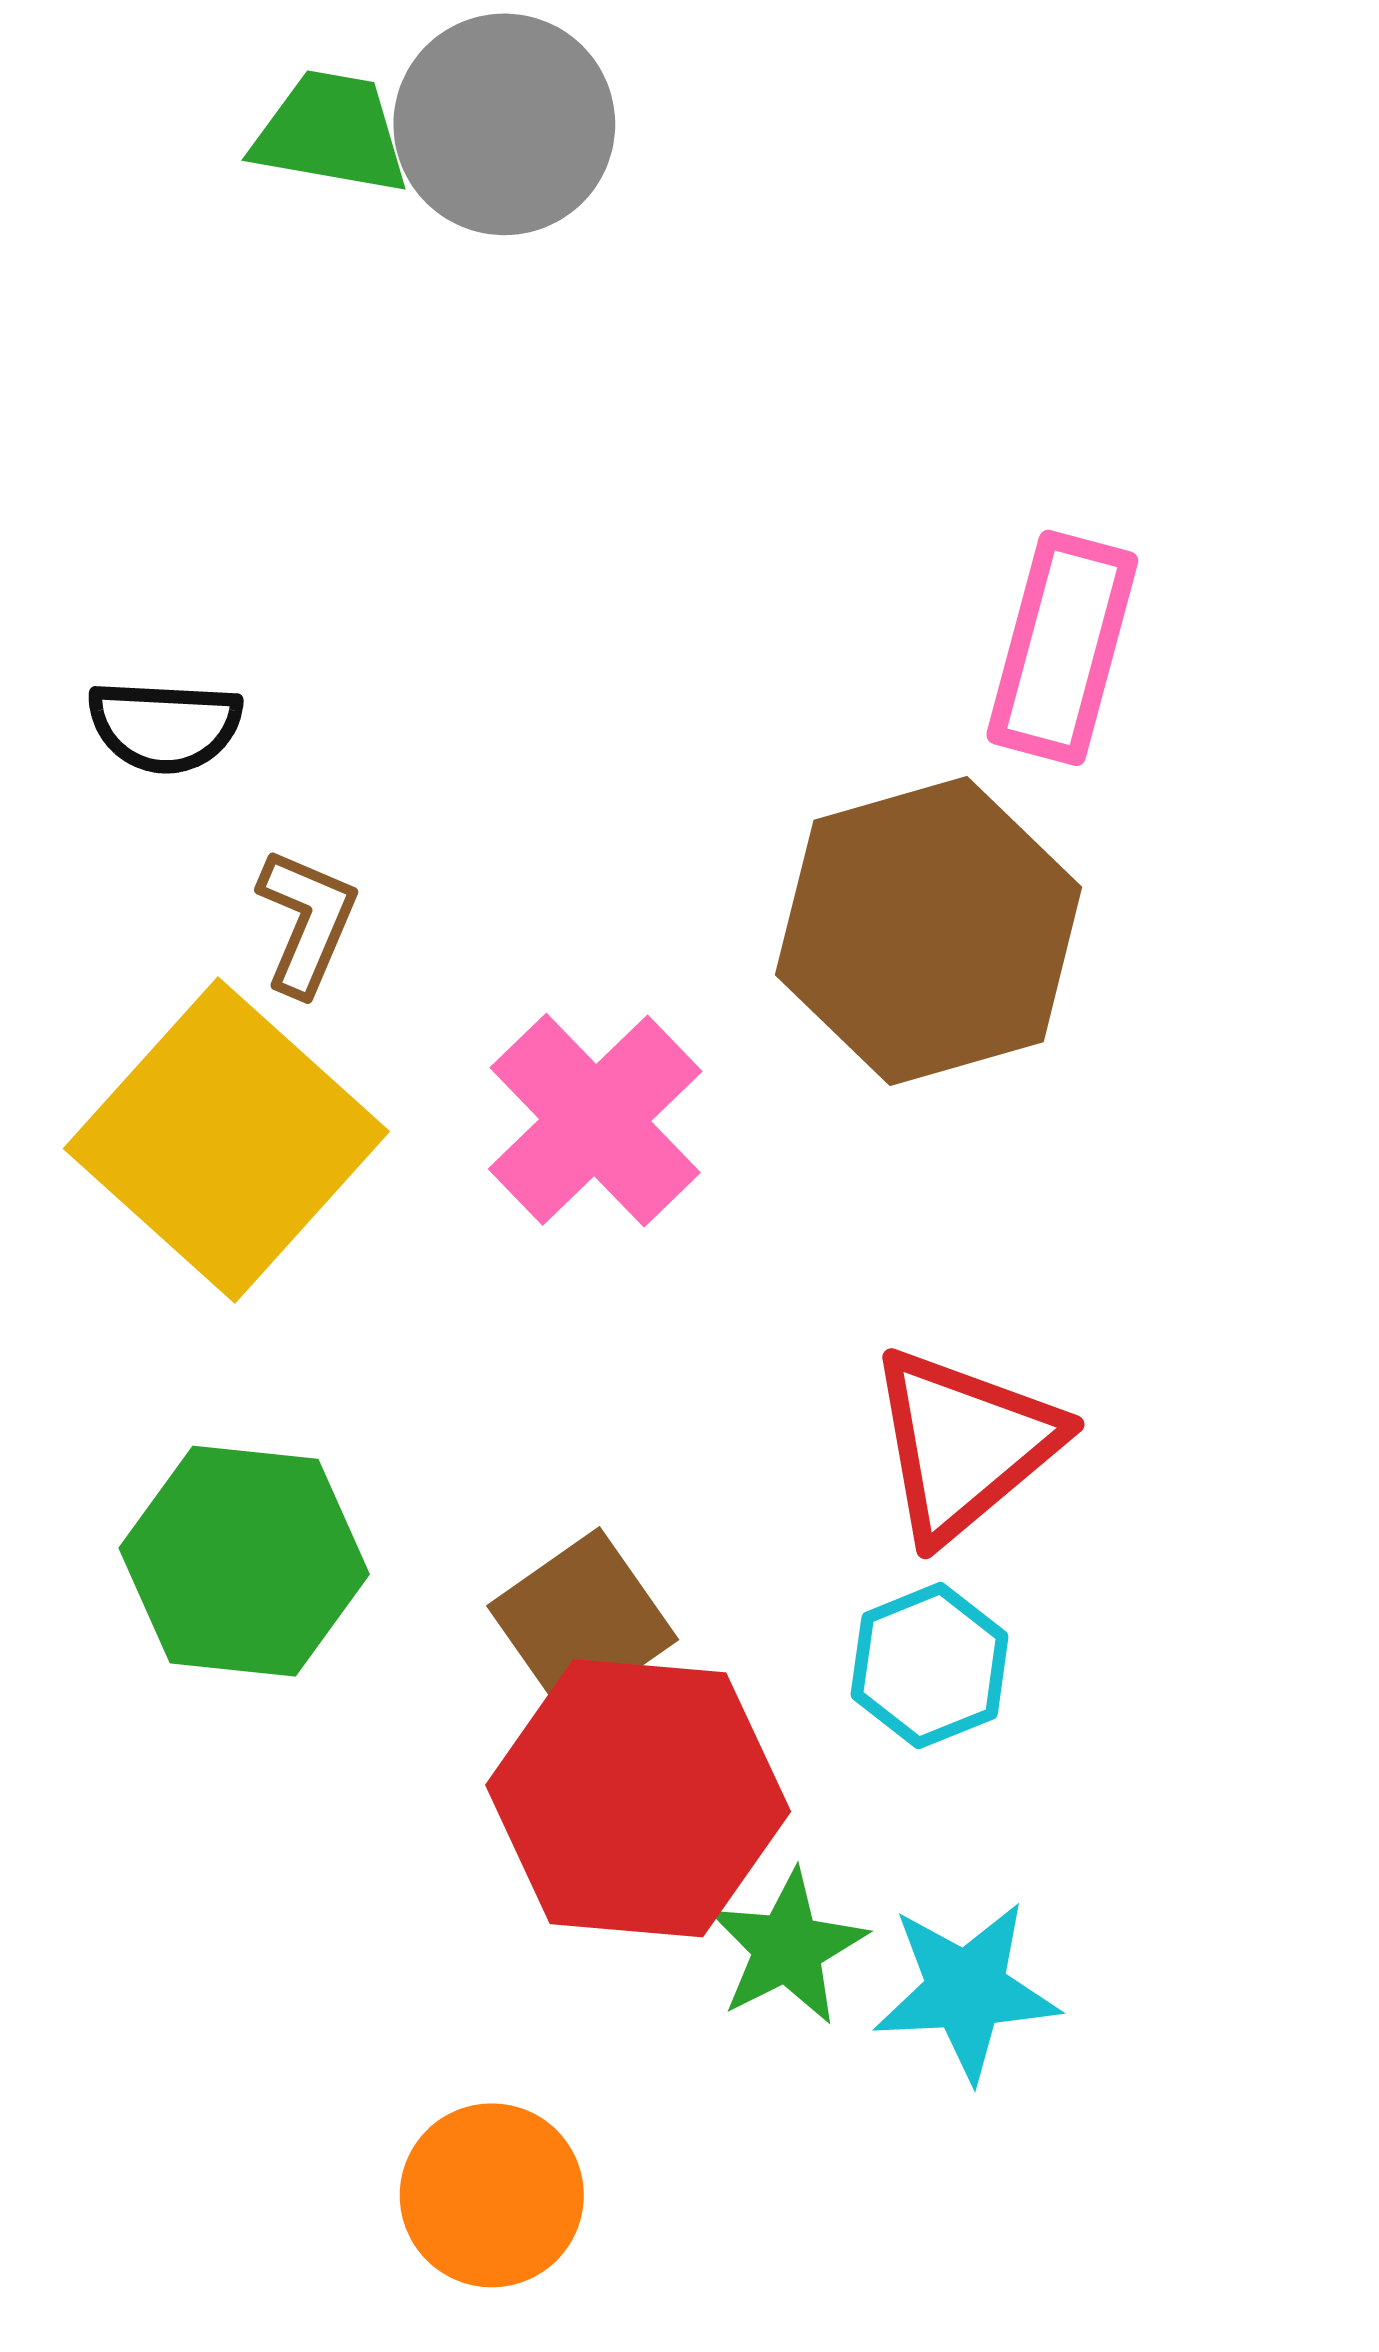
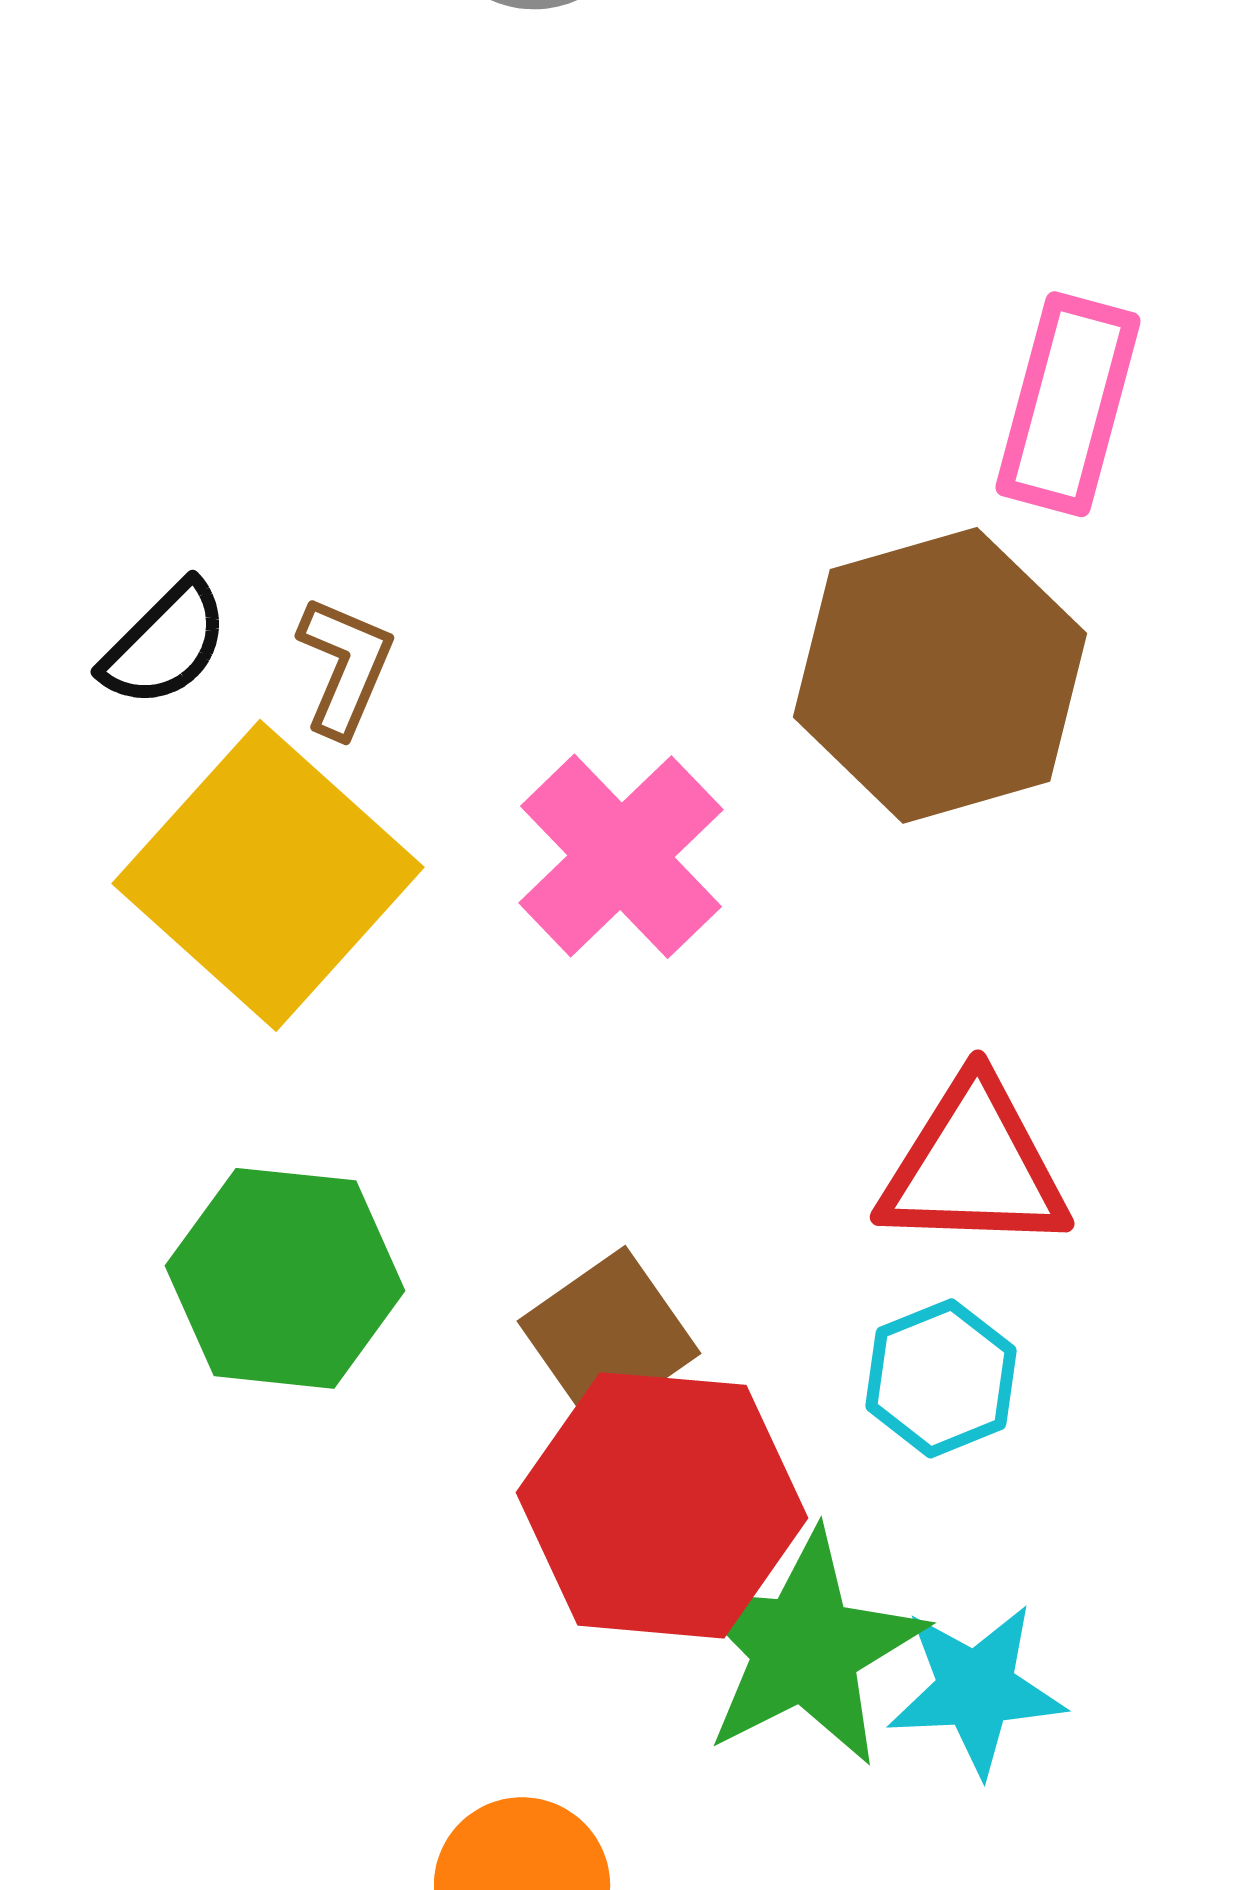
black semicircle: (165, 726) -> (165, 644), moved, turned -48
red triangle: (964, 1444) -> (974, 1166), turned 42
green star: (787, 1948) -> (805, 1648), size x1.6

